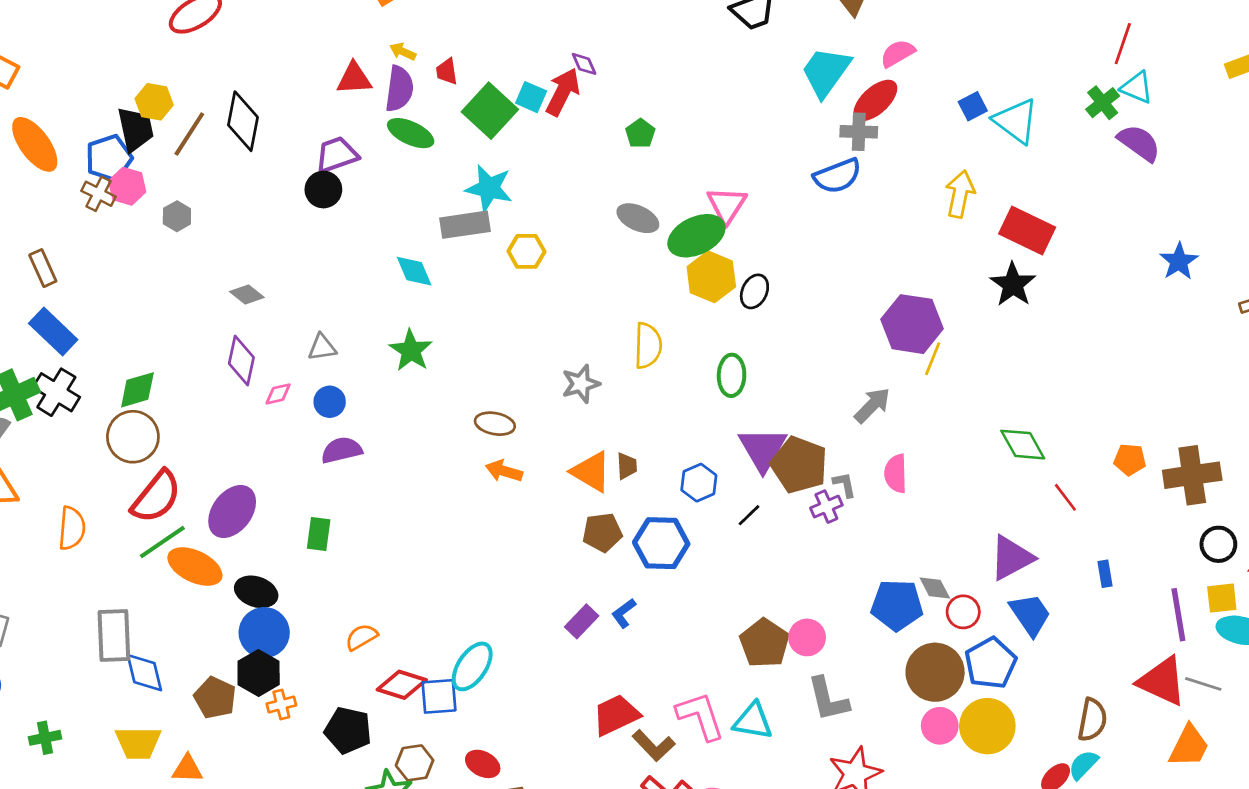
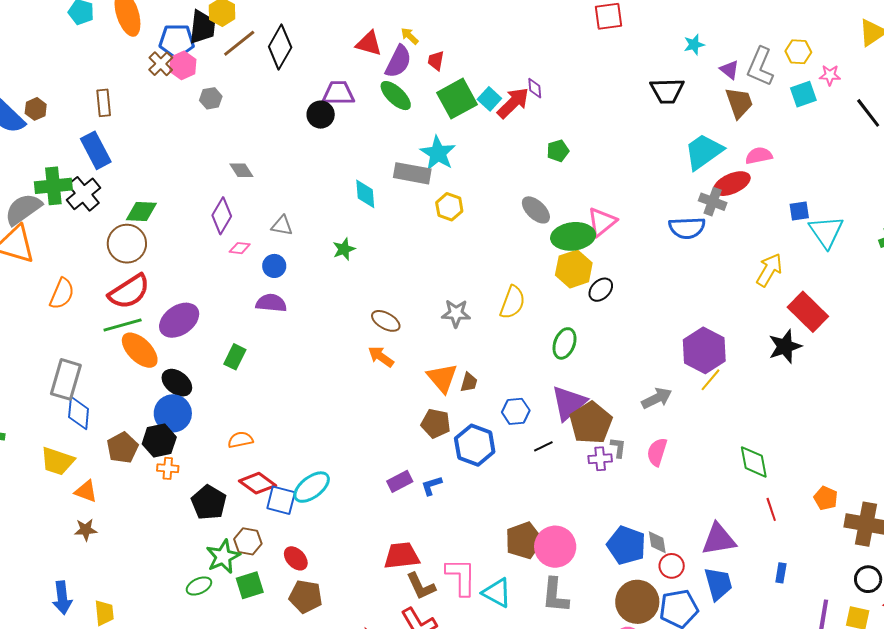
green star: (411, 350) -> (344, 249), size x0.7
pink circle: (807, 637) -> (555, 547), size x1.5

